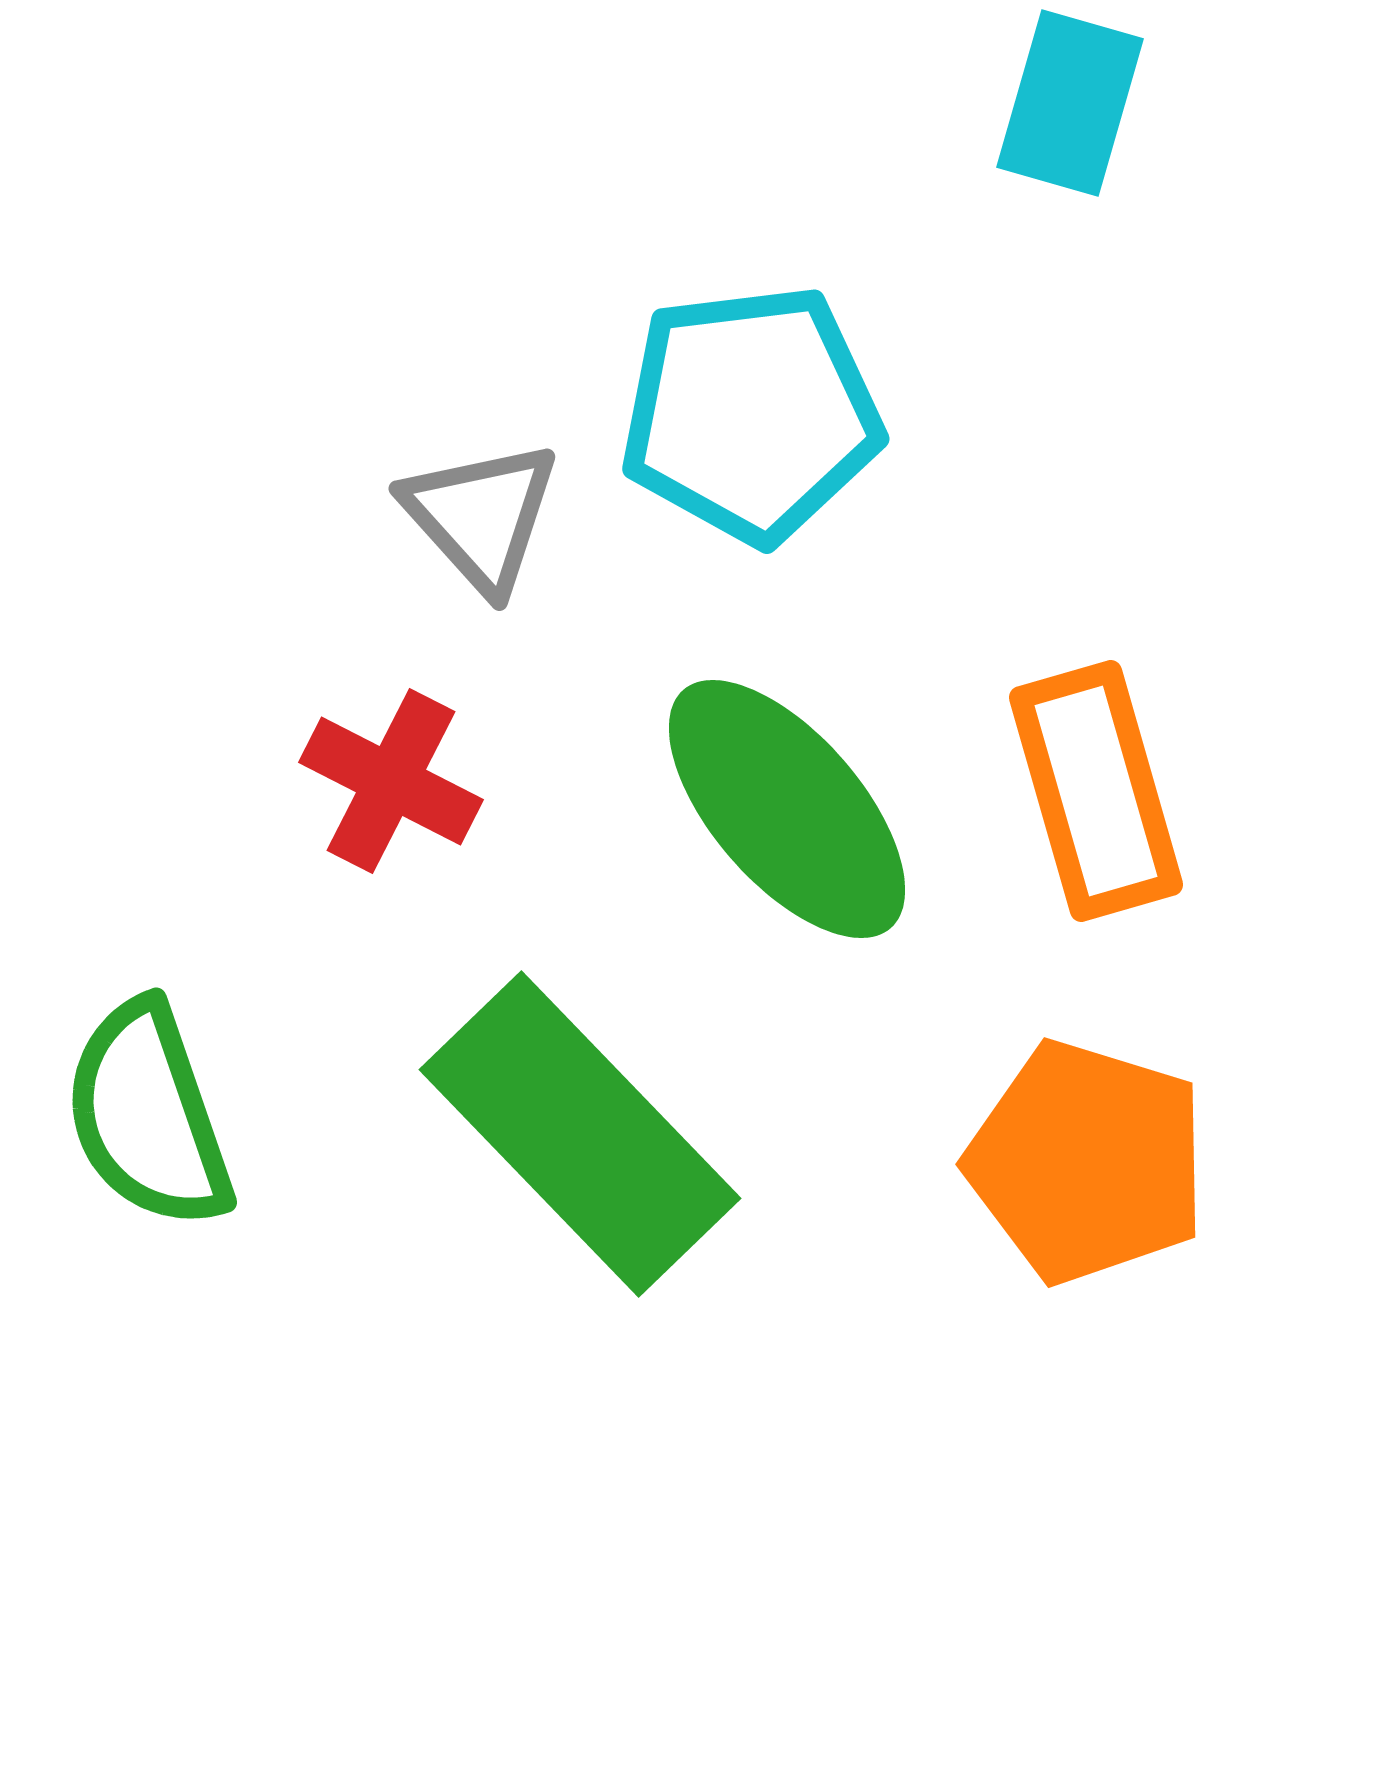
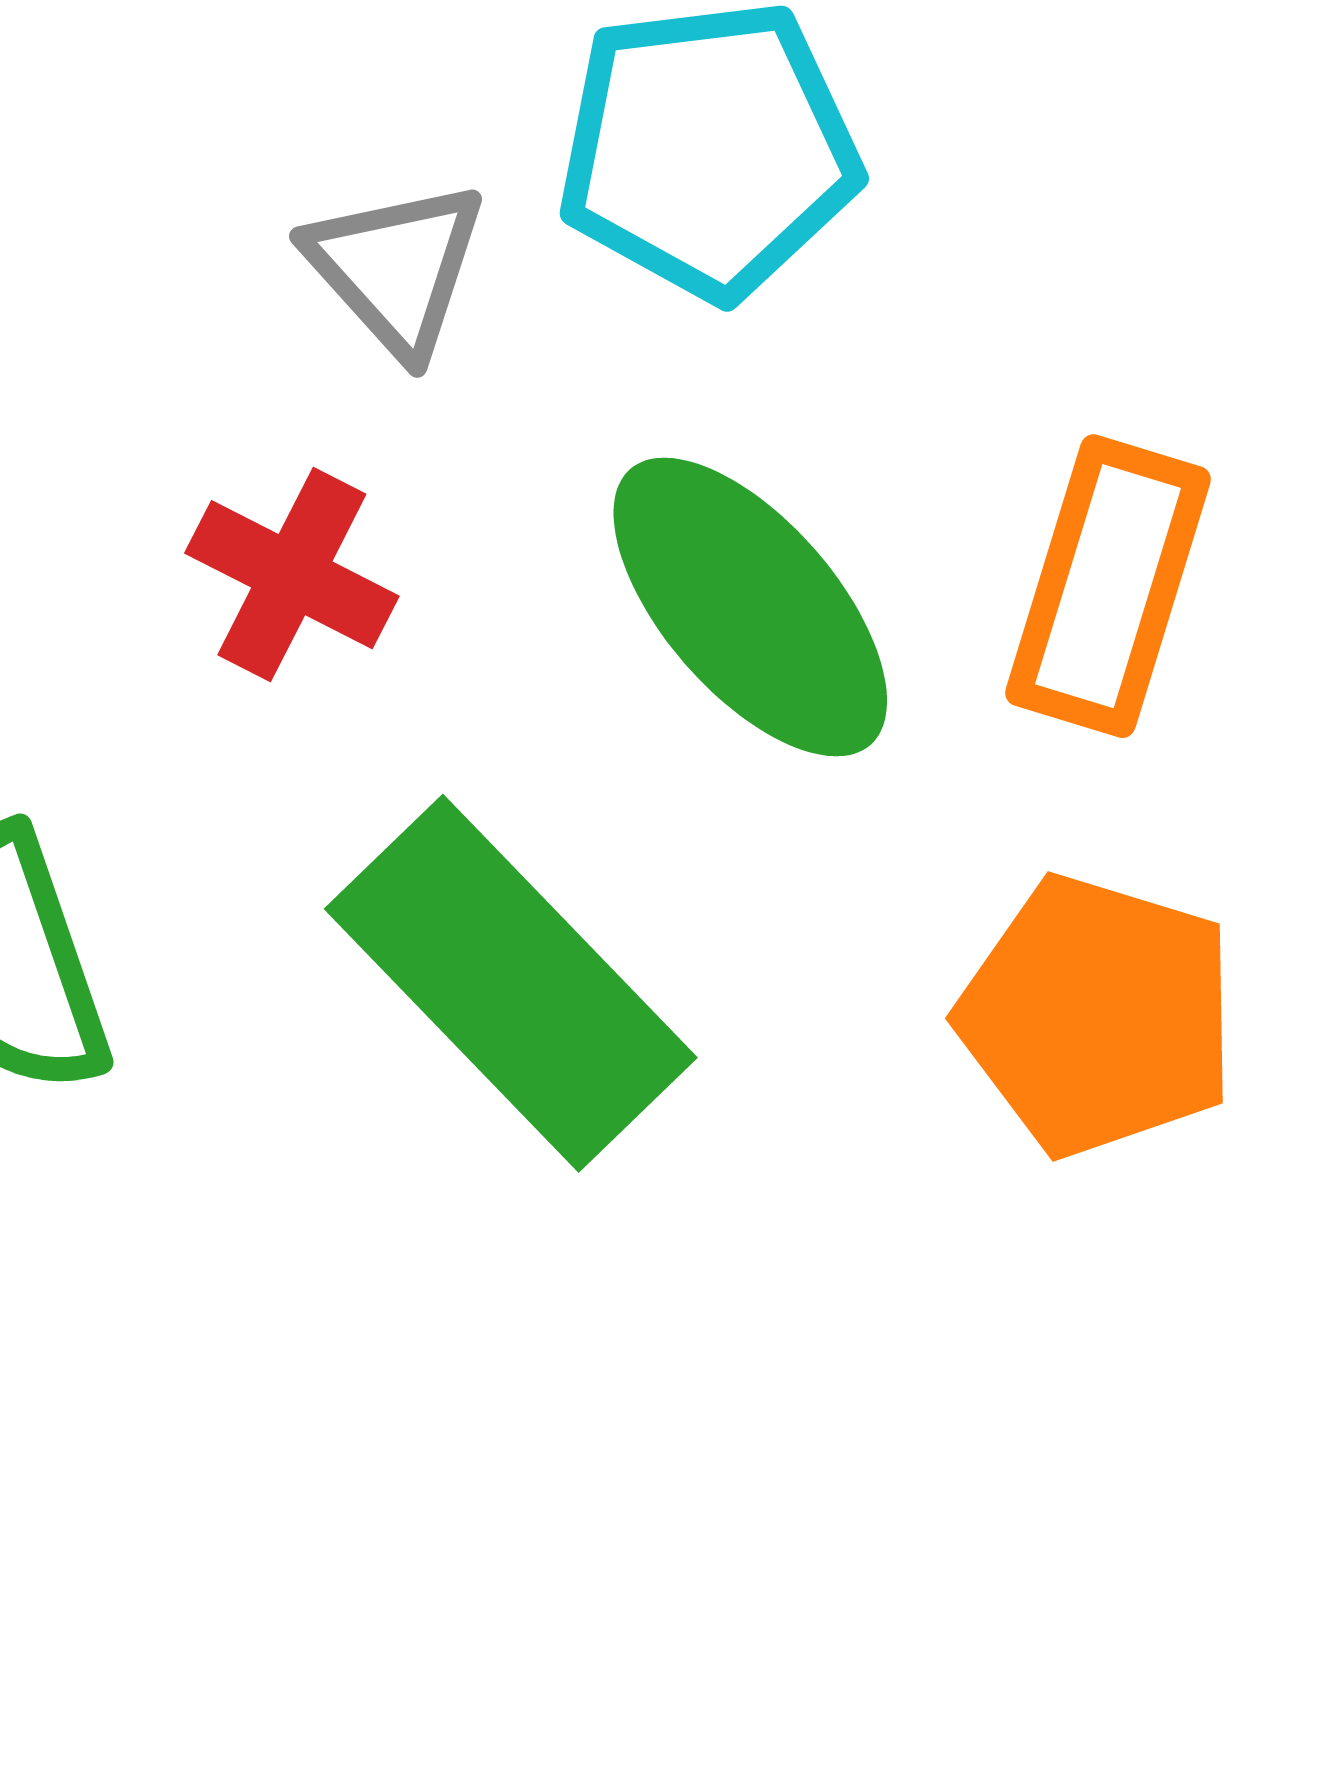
orange rectangle: (1096, 791) -> (1108, 586), turned 33

